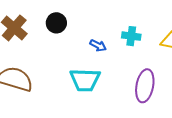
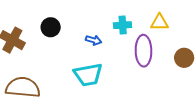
purple ellipse: (145, 86) -> (143, 51), moved

